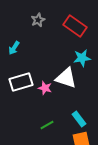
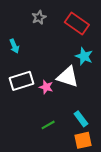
cyan arrow: (14, 48) -> (14, 46), turned -56
cyan star: (82, 58) -> (84, 56), turned 30

